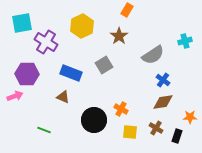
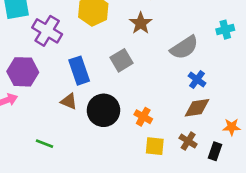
blue rectangle: (71, 73) -> (79, 71), turned 50
black circle: (94, 120) -> (103, 110), moved

